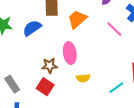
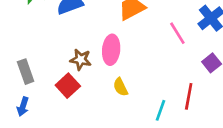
yellow semicircle: (83, 78) -> (120, 87), turned 56
cyan line: (116, 88) -> (161, 110), turned -49

